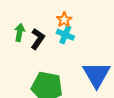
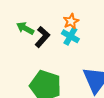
green arrow: (20, 32) -> (25, 28), turned -78

